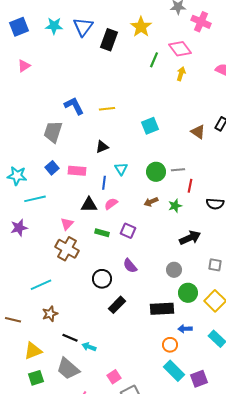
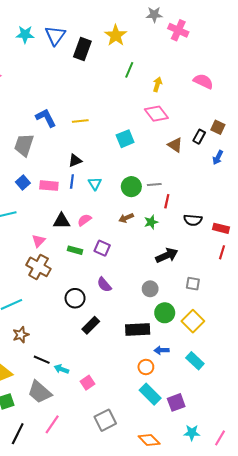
pink diamond: (180, 49) -> (156, 114), moved
blue line: (104, 183) -> (72, 181), moved
pink square: (114, 377) -> (88, 383), moved

